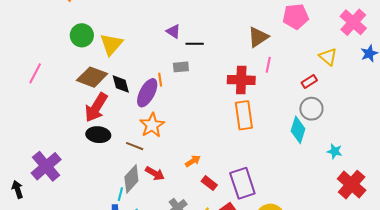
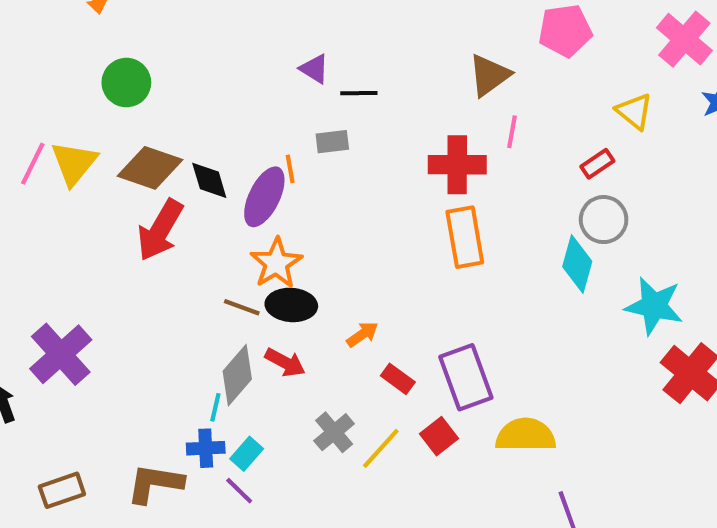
yellow triangle: (111, 44) -> (74, 163), moved
black ellipse: (98, 135) -> (291, 305), moved
cyan star: (335, 151) -> (654, 306), size x1.8

